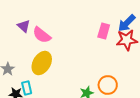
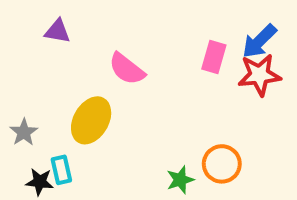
purple triangle: (24, 26) -> (57, 31), moved, turned -32
pink semicircle: (42, 35) -> (127, 69), moved

